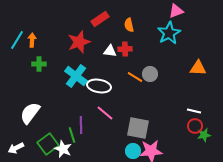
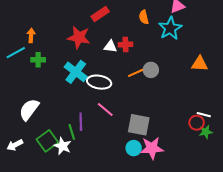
orange semicircle: (129, 25) -> (144, 17), moved
cyan line: (17, 40) -> (16, 53), moved, turned 30
red star: (79, 42) -> (79, 37), turned 30
orange line: (135, 77) -> (136, 73), turned -56
white line: (194, 111) -> (204, 115), moved

